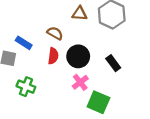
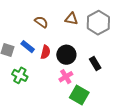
brown semicircle: (55, 33) -> (41, 22), moved
blue rectangle: (24, 43) -> (28, 47), moved

